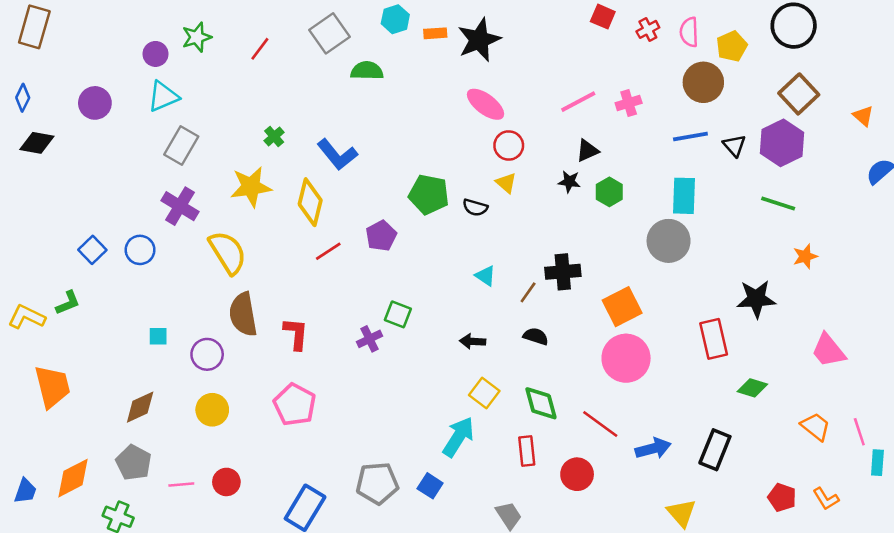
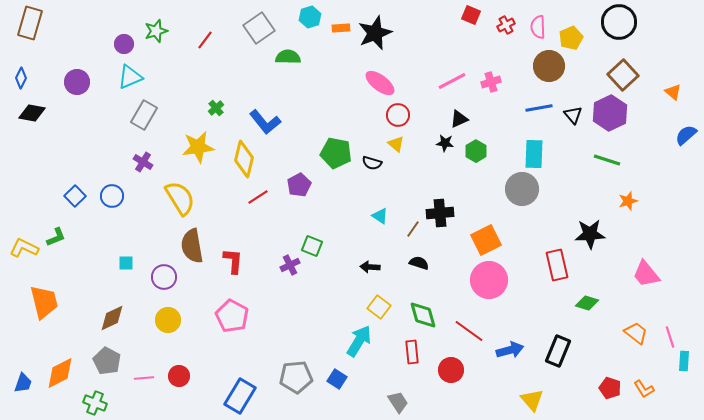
purple cross: (180, 206) -> (143, 162), size x0.7

